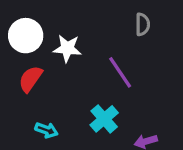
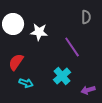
red semicircle: (30, 79) -> (16, 62), moved

